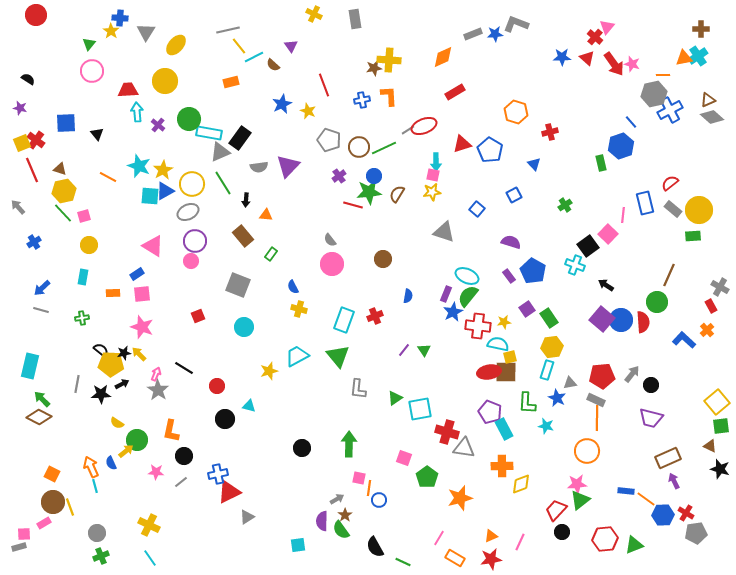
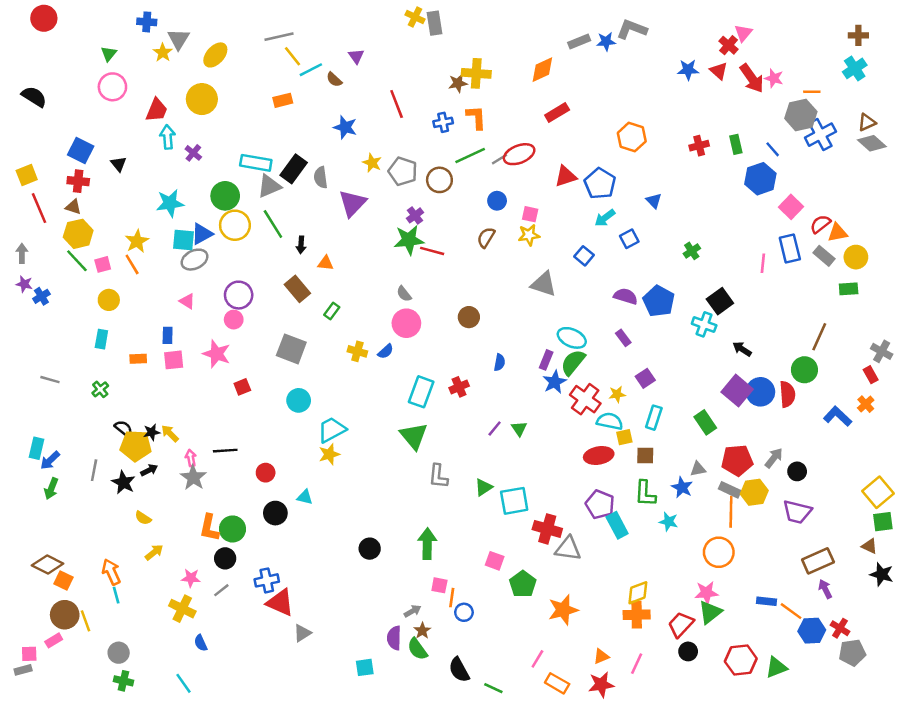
yellow cross: (314, 14) -> (415, 17), moved
yellow star: (111, 31) -> (163, 53), moved
orange triangle: (684, 58) -> (838, 233), moved
black semicircle: (28, 79) -> (34, 97), size x1.5
red trapezoid: (128, 90) -> (157, 110), turned 115
blue star: (282, 104) -> (345, 127), turned -30
purple star: (20, 108) -> (24, 284), moved
yellow star: (308, 111) -> (372, 163), moved
green circle: (189, 119) -> (225, 196), moved
blue square: (66, 123) -> (81, 151), turned 30
red cross: (550, 132) -> (699, 146), moved
red cross: (36, 140) -> (78, 181), moved, turned -30
green line: (384, 148) -> (470, 155), moved
cyan arrow: (436, 162) -> (605, 218), moved, turned 54
green rectangle: (601, 163) -> (736, 144), moved
cyan star: (139, 166) -> (170, 203), turned -30
gray semicircle: (259, 167) -> (321, 177), moved, turned 90
yellow star: (163, 170) -> (137, 241), moved
blue circle: (374, 176) -> (497, 201), moved
orange line: (108, 177) -> (132, 264), moved, turned 30
green star: (369, 192) -> (409, 240), moved
gray arrow: (18, 207) -> (22, 253), turned 42
yellow circle: (699, 210) -> (856, 257), size x0.7
gray ellipse: (188, 212) -> (195, 260), moved
pink square: (608, 234) -> (791, 207), moved
pink triangle: (153, 246) -> (187, 301), size x0.6
blue pentagon: (533, 271) -> (659, 301), moved
blue rectangle: (137, 274) -> (168, 335), turned -56
blue semicircle: (293, 287) -> (386, 351), moved, turned -104
blue arrow: (42, 288) -> (50, 460), moved
yellow cross: (299, 309) -> (357, 351), moved
green cross: (82, 318) -> (100, 389), turned -32
green rectangle: (549, 318) -> (705, 422), moved
red cross: (478, 326) -> (585, 399), turned 30
pink star: (142, 327) -> (217, 354), moved
yellow hexagon: (552, 347) -> (754, 492), moved
cyan trapezoid: (297, 356) -> (332, 430), moved
cyan rectangle: (30, 366) -> (37, 448), size x0.7
black line: (184, 368) -> (225, 451), turned -36
cyan rectangle: (547, 370) -> (654, 418), moved
brown square: (506, 372) -> (645, 455), moved, size x0.7
pink arrow: (156, 374) -> (191, 458), turned -32
black star: (101, 394) -> (123, 482), turned 30
green arrow: (42, 399) -> (51, 489), turned -114
brown diamond: (39, 417) -> (48, 565), moved
green circle: (137, 440) -> (232, 529), moved
blue semicircle: (111, 463) -> (201, 643), moved
orange cross: (502, 466) -> (637, 615), moved
red triangle: (229, 492) -> (280, 602), turned 50
yellow cross: (149, 525) -> (182, 609), moved
green cross: (101, 556) -> (123, 681), turned 35

